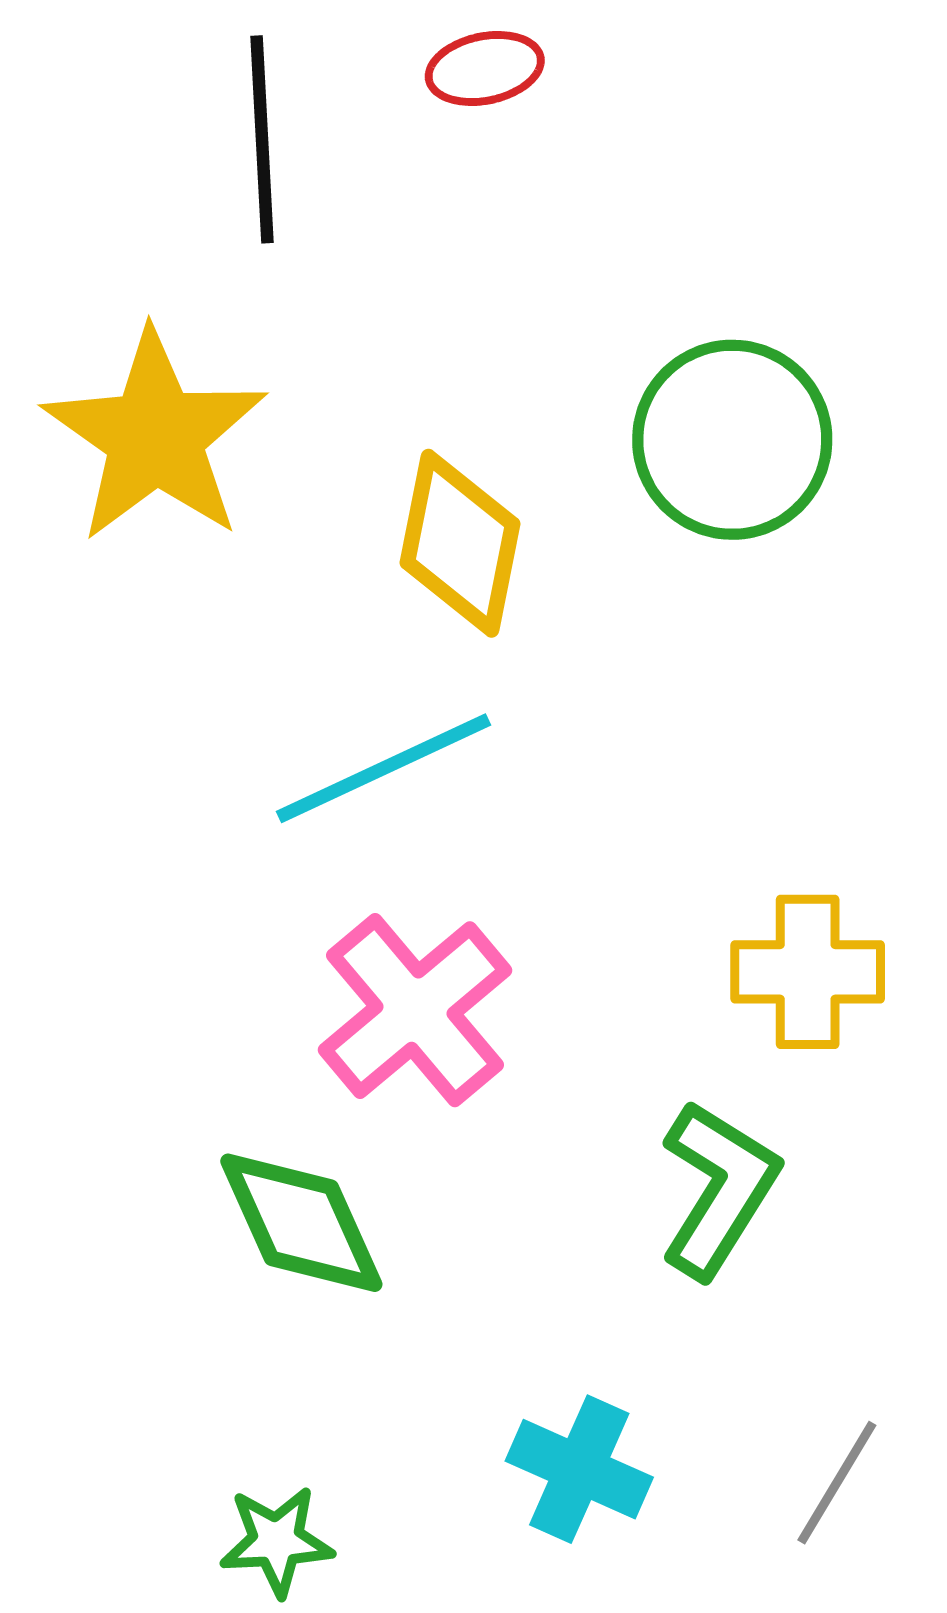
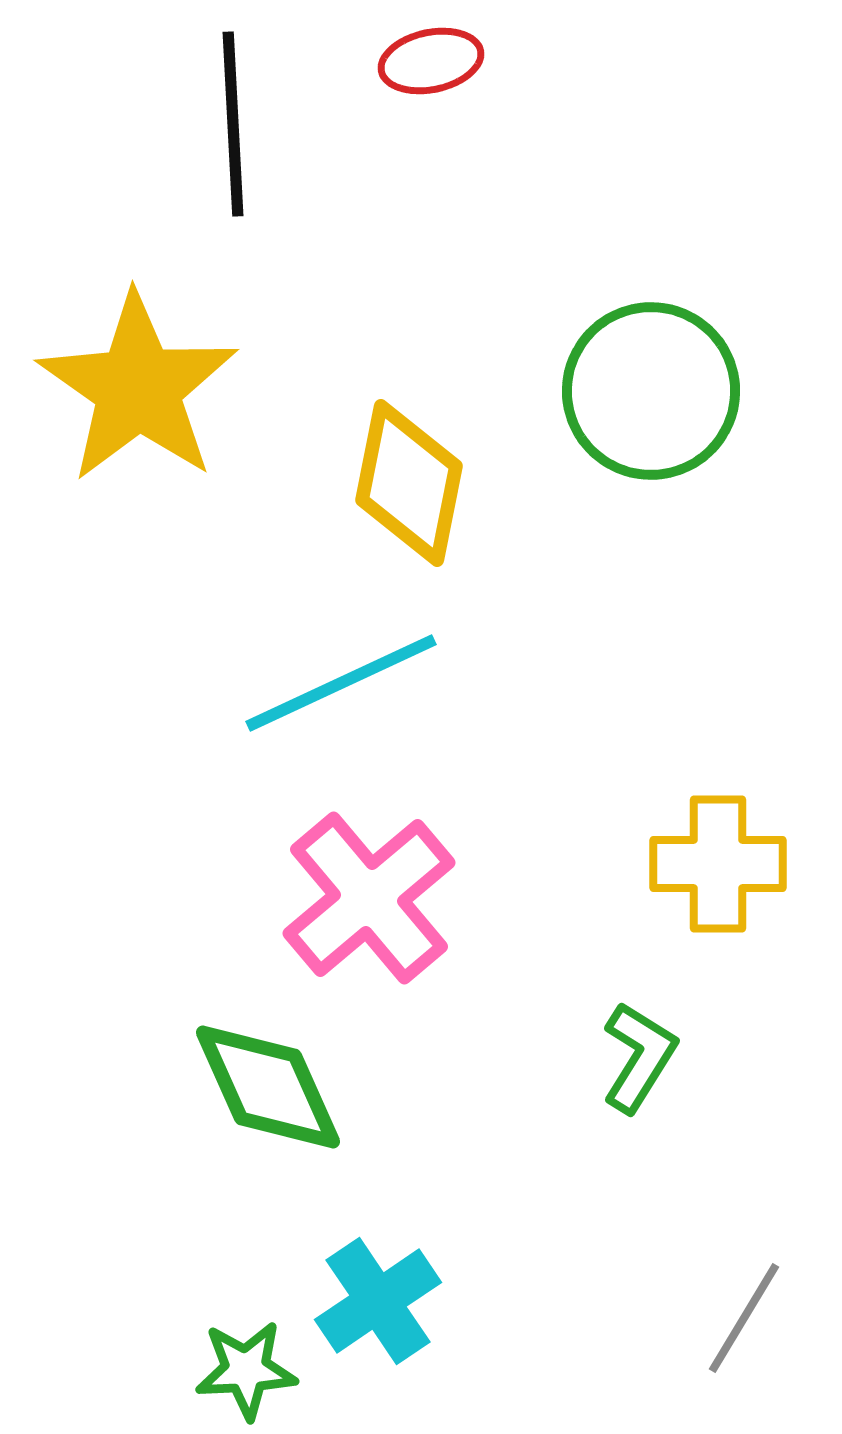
green L-shape: (719, 1189) -> (639, 1057), size x0.7
cyan cross: (579, 1469) -> (378, 1301), moved, turned 32

